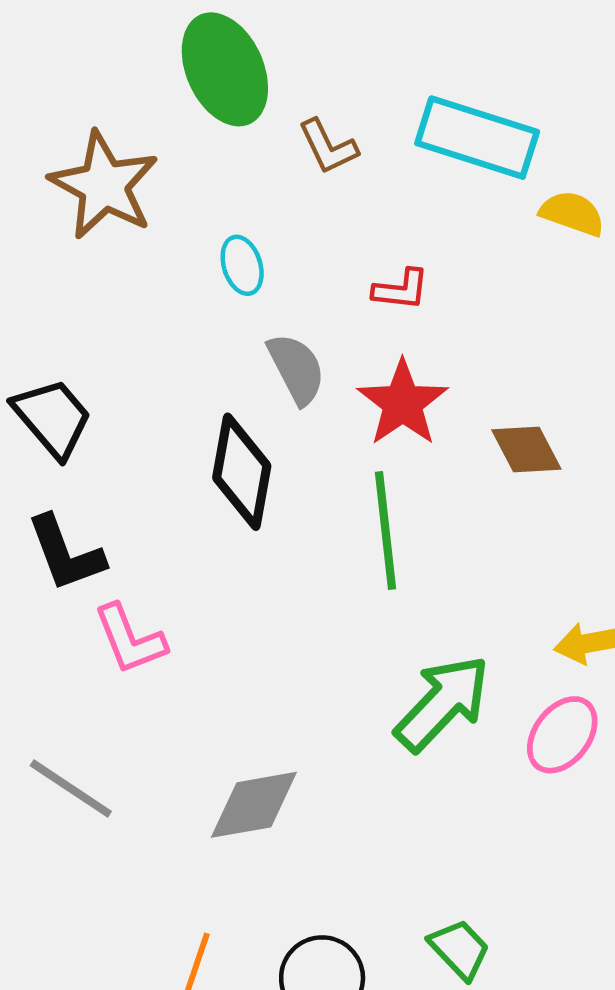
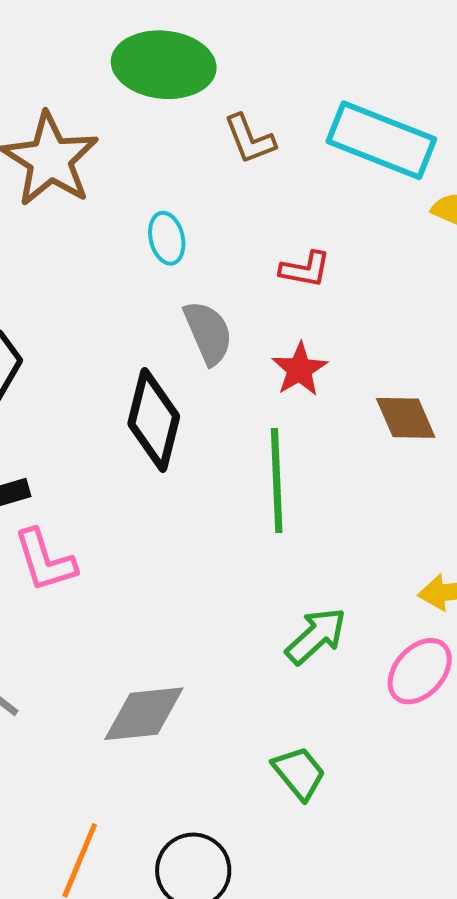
green ellipse: (225, 69) -> (164, 65), turned -64
red star: (403, 403) -> (300, 369), size x0.7
green arrow: (442, 703) -> (316, 636), size x0.7
green trapezoid: (460, 949) -> (299, 773), moved

